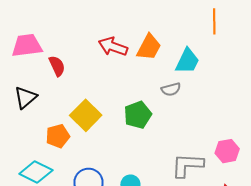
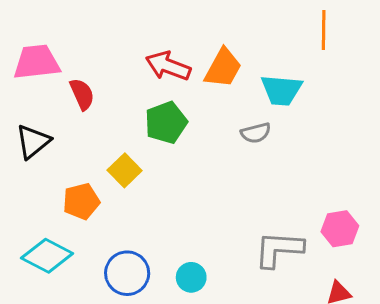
cyan trapezoid: (187, 61) -> (281, 90), turned 68
yellow square: (86, 115) -> (125, 170), size x0.7
green pentagon: (138, 115) -> (166, 123), moved

